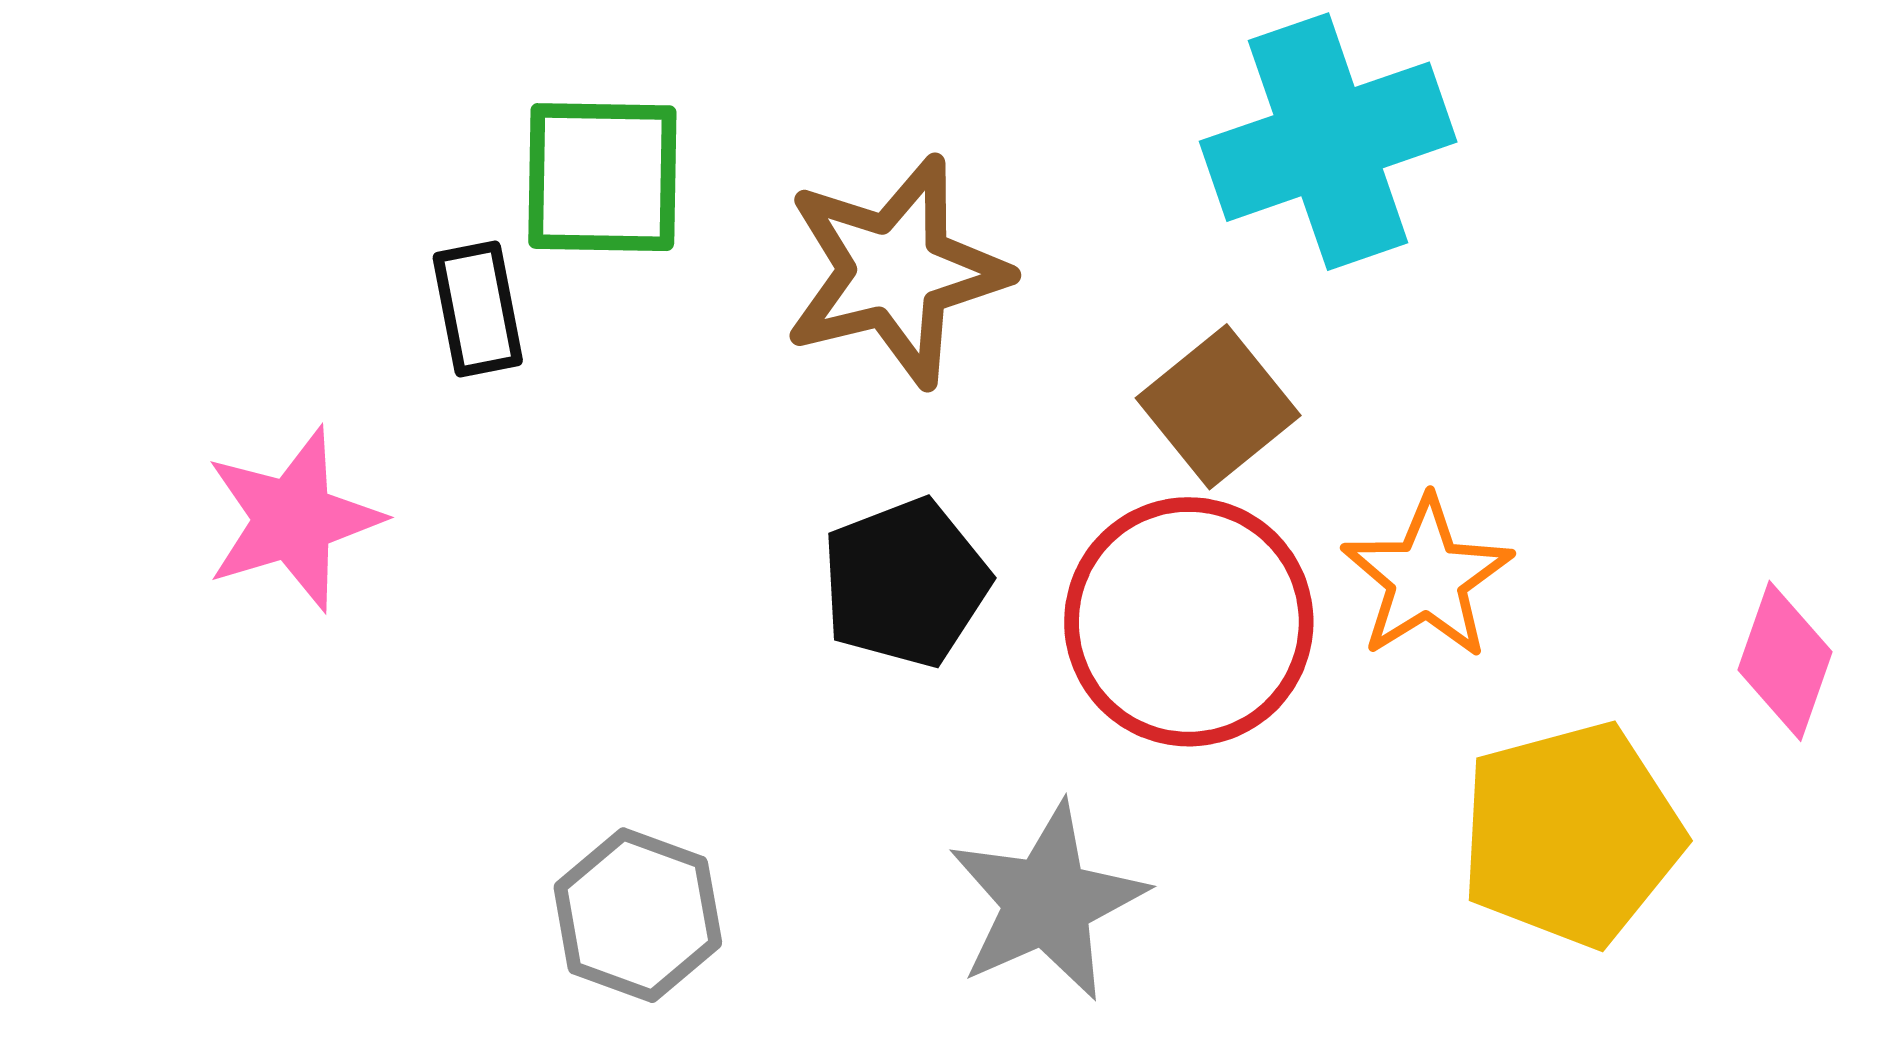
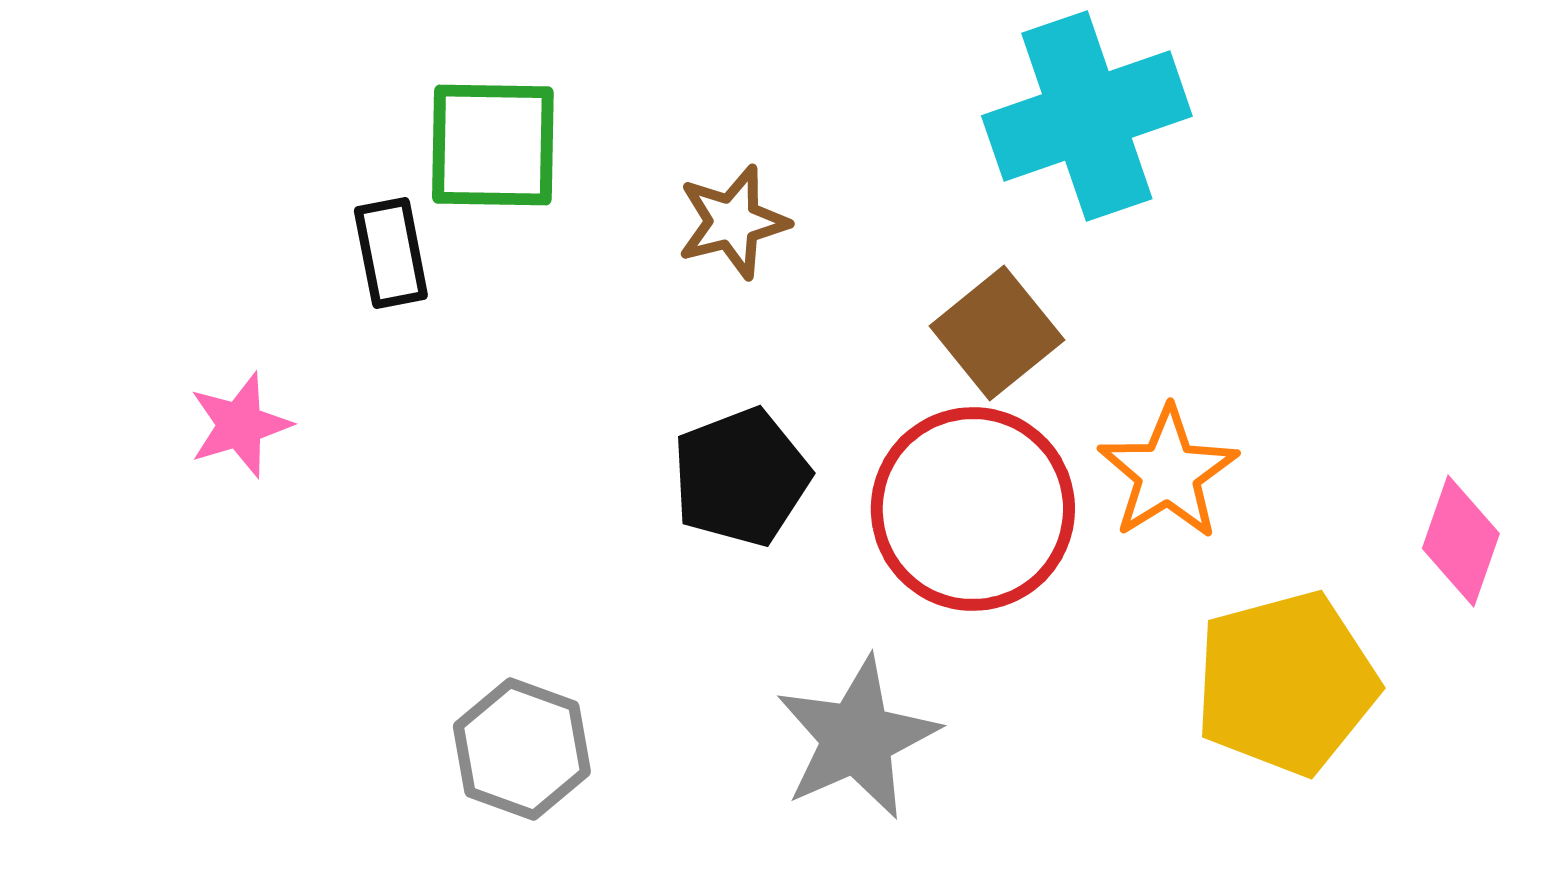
brown star: (896, 271) -> (733, 222), size x0.6
pink star: (293, 519) -> (240, 425), size x0.7

